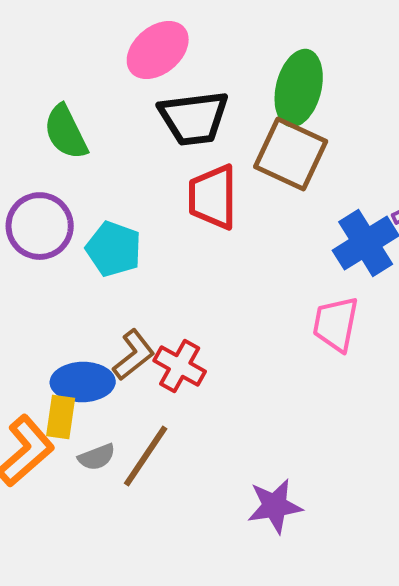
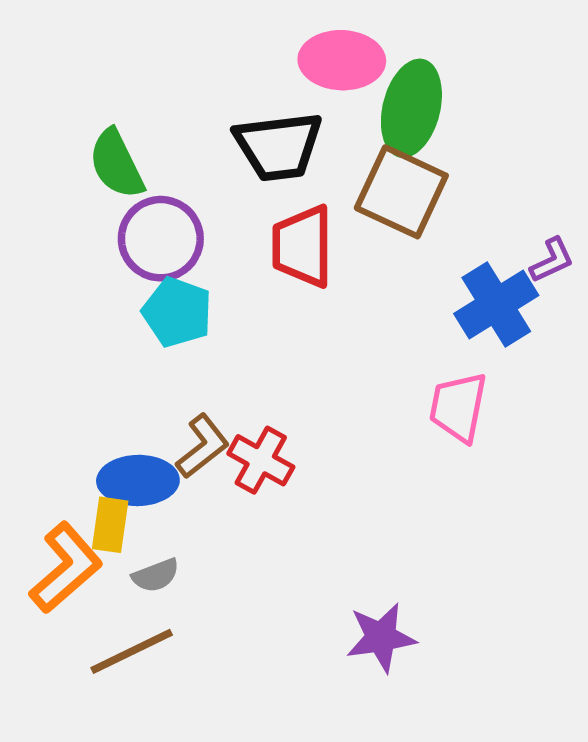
pink ellipse: (158, 50) -> (342, 60), moved, turned 42
purple circle: (40, 226) -> (161, 239), moved
brown line: (146, 456) -> (132, 651), moved, turned 30

